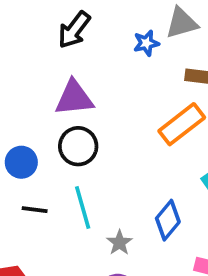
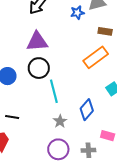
cyan line: (83, 207) -> (54, 91), moved
black line: (35, 210) -> (12, 117), moved

